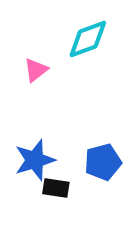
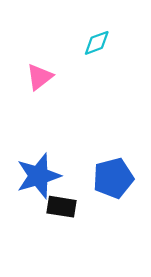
cyan diamond: (88, 39) -> (97, 43), size x0.6

